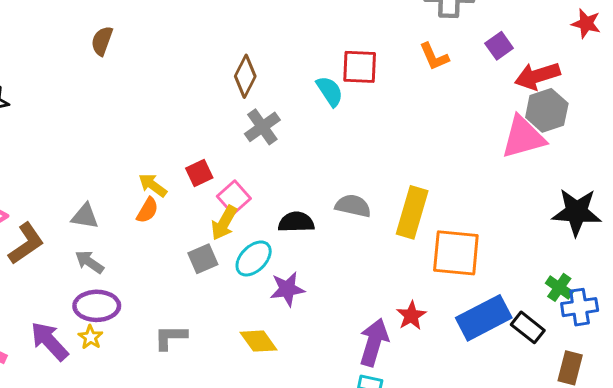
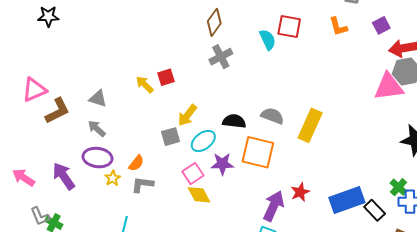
red square: (199, 173) -> (166, 77), moved
pink square: (234, 197) -> (193, 174), moved
orange semicircle: (147, 210) -> (136, 163), moved
orange square: (456, 253) -> (258, 152), moved
yellow star: (90, 337) -> (113, 178), moved

